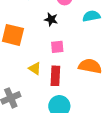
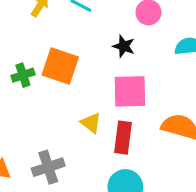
pink square: (57, 47) -> (130, 91), size x1.6

